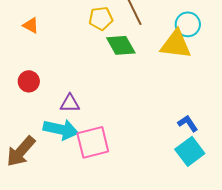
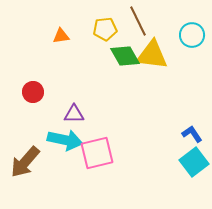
orange triangle: (31, 25) -> (61, 36), moved, turned -36
yellow triangle: (176, 44) -> (152, 55), moved

